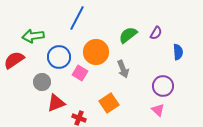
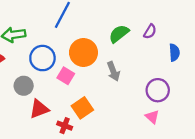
orange square: (109, 103) -> (82, 108), moved

